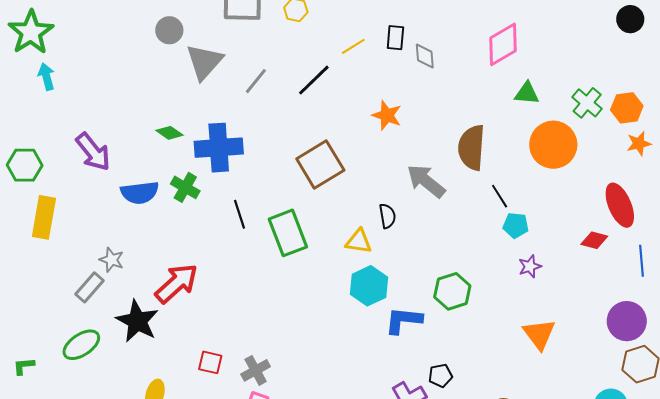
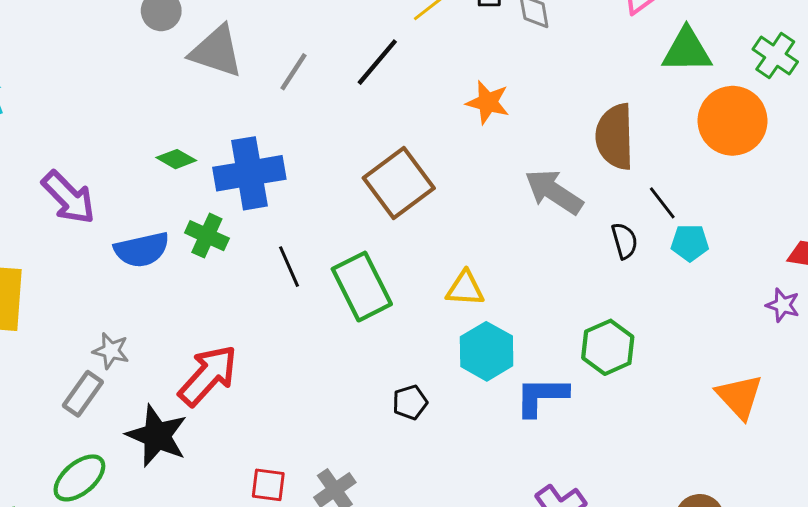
gray triangle: (204, 62) -> (216, 51), turned -48
green triangle: (527, 93) -> (687, 50), size x1.4
black semicircle: (387, 216) -> (624, 241), moved
purple star: (530, 266) -> (783, 305), moved, turned -30
black pentagon: (440, 376) -> (410, 402), moved

